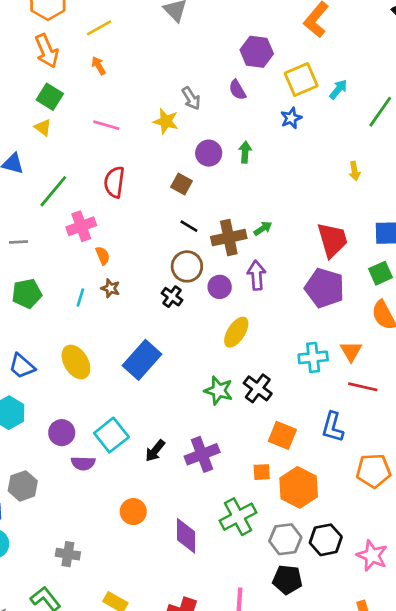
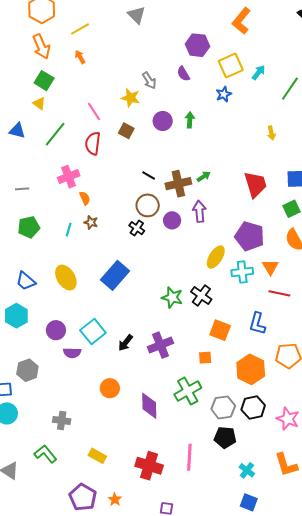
pink line: (106, 125) -> (94, 111), moved, turned 42
brown square: (182, 184) -> (126, 131), moved
green line: (53, 191) -> (55, 134), moved
purple pentagon: (325, 288) -> (250, 236), moved
yellow ellipse: (236, 332) -> (216, 257), moved
orange hexagon: (299, 487) -> (251, 369), moved

